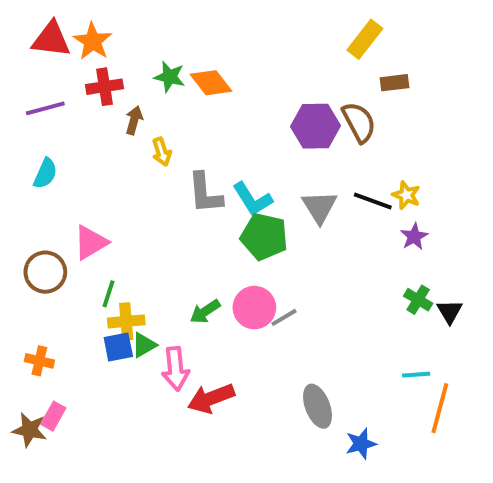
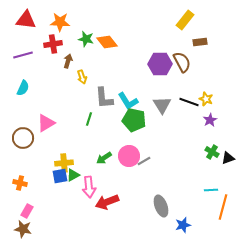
orange star: (93, 41) -> (60, 22), moved, turned -30
green line: (108, 294) -> (89, 119), moved
black triangle: (450, 312) -> (228, 158), turned 40
brown star: (30, 430) -> (23, 229), moved

